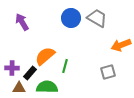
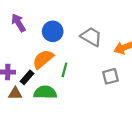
blue circle: (71, 18) -> (53, 31), moved
gray trapezoid: (97, 18) -> (91, 37), moved

